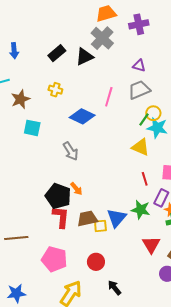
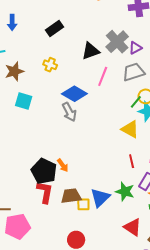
gray cross: (102, 38) -> (117, 42), moved
black triangle: (84, 57) -> (91, 51), moved
purple triangle: (139, 66) -> (135, 48), turned -48
gray arrow: (71, 151) -> (69, 112), moved
red triangle: (151, 245) -> (133, 227), turned -30
pink pentagon: (54, 259) -> (17, 226), moved, turned -30

